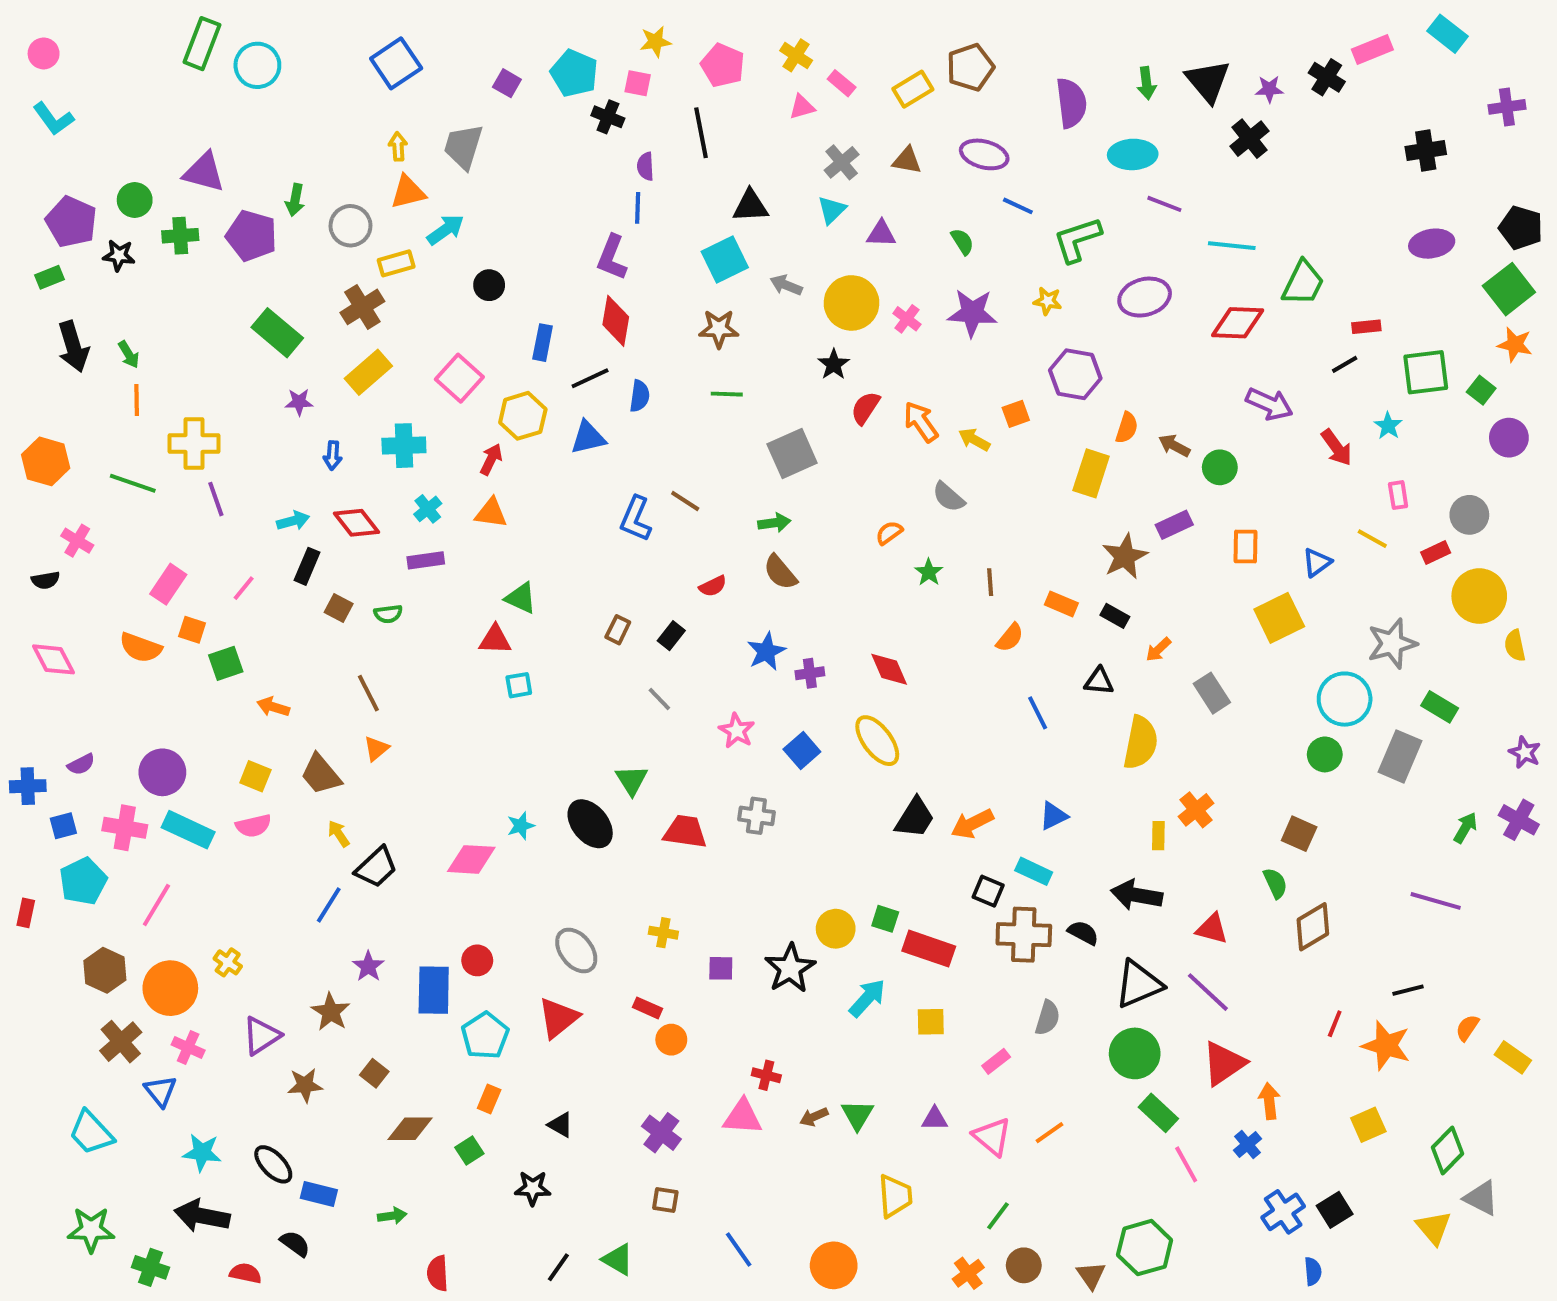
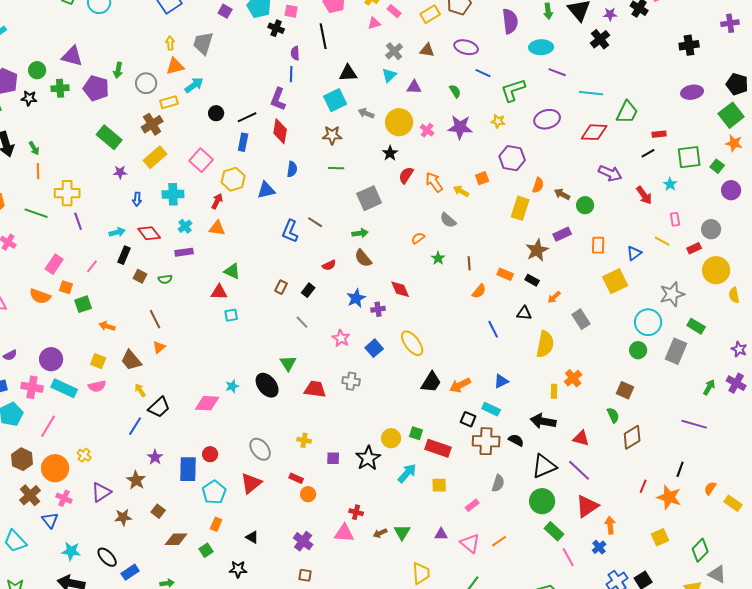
black line: (590, 378) -> (247, 117), moved
red diamond: (889, 669) -> (400, 289), moved
black line: (1408, 990) -> (680, 469), turned -56
blue rectangle: (319, 1194) -> (130, 572), turned -48

